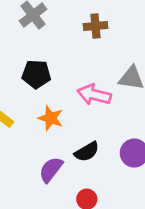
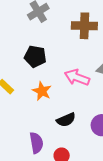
brown cross: (96, 26) -> (84, 26), size x1.4
purple semicircle: (51, 170) -> (36, 143), moved, turned 125

